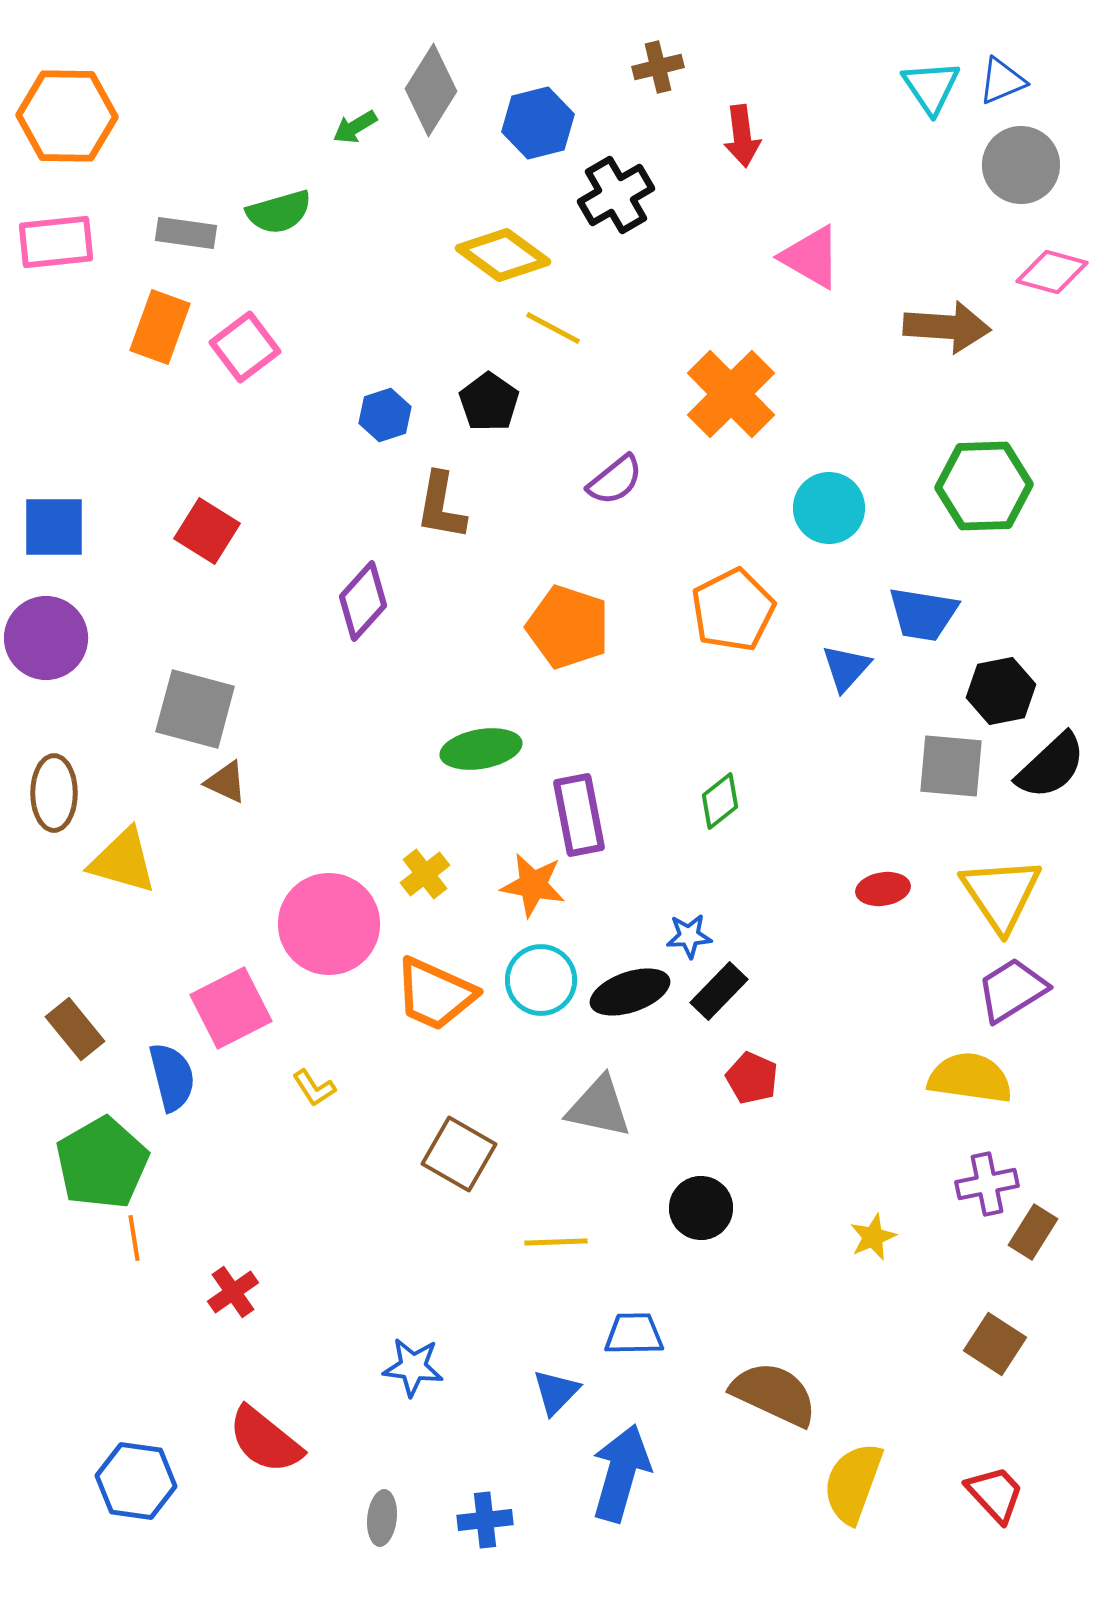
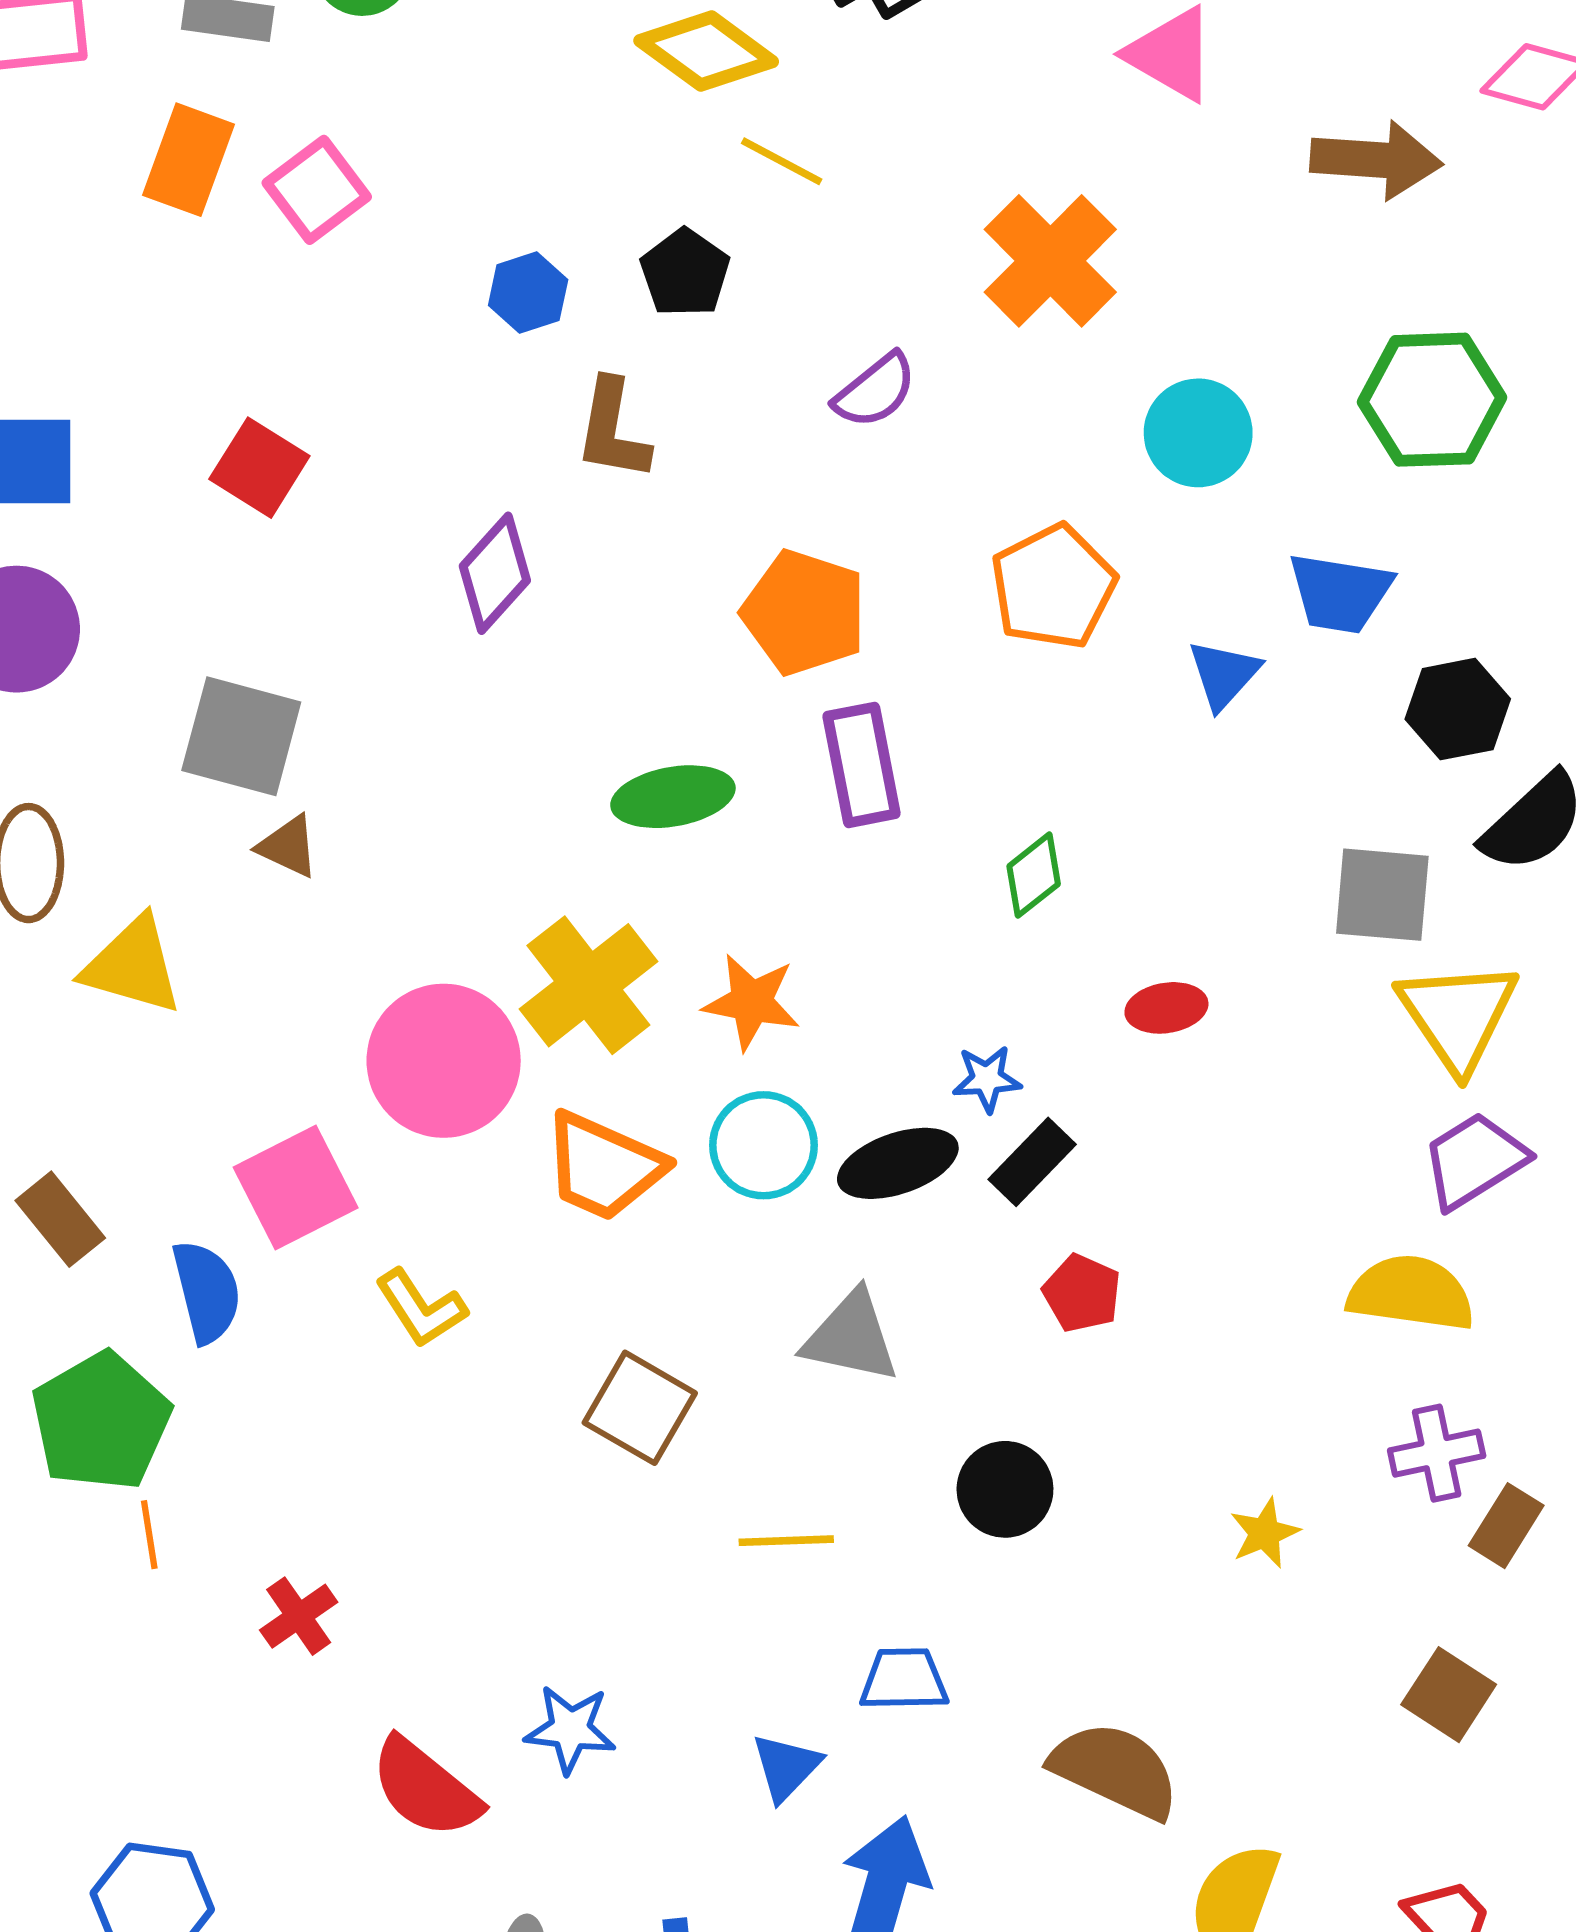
gray square: (951, 766) -> (1382, 895), moved
purple rectangle: (579, 815) -> (862, 765), moved
yellow cross: (425, 874) -> (588, 985), size x1.8
red ellipse: (883, 889) -> (1166, 1008), moved
yellow L-shape: (314, 1088) -> (421, 1308), size x1.4
red semicircle: (265, 1440) -> (425, 1788), moved

